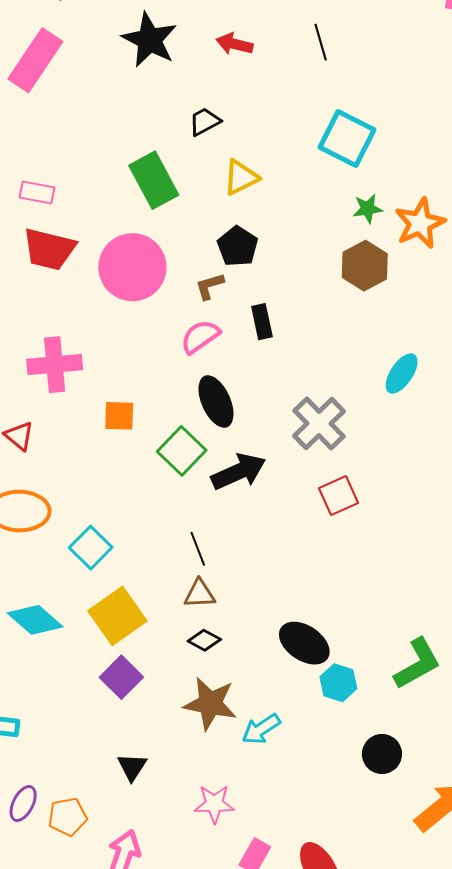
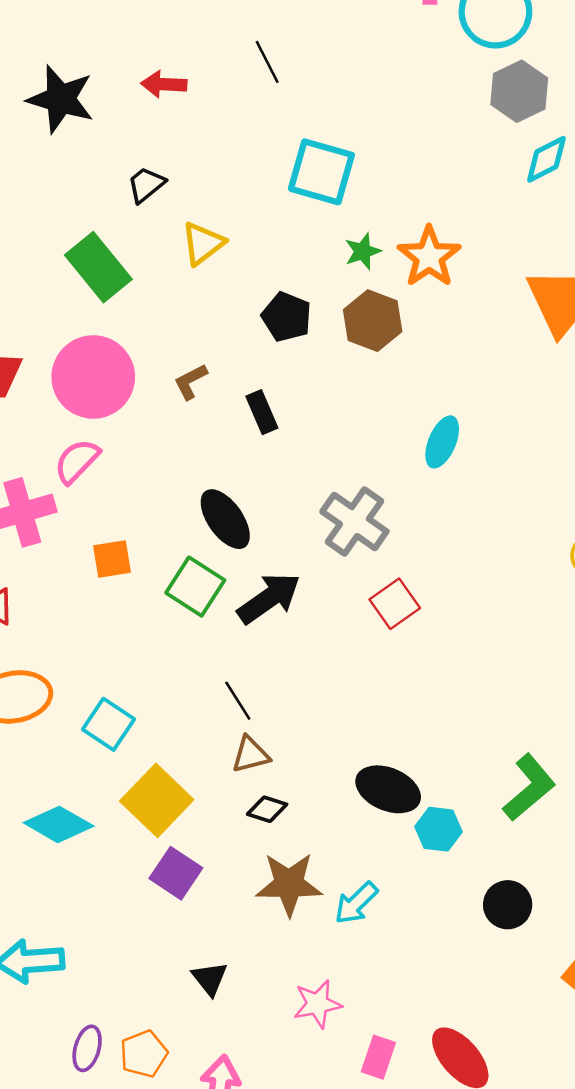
black pentagon: (238, 246) -> (287, 317), moved
pink semicircle: (200, 337) -> (77, 461), moved

